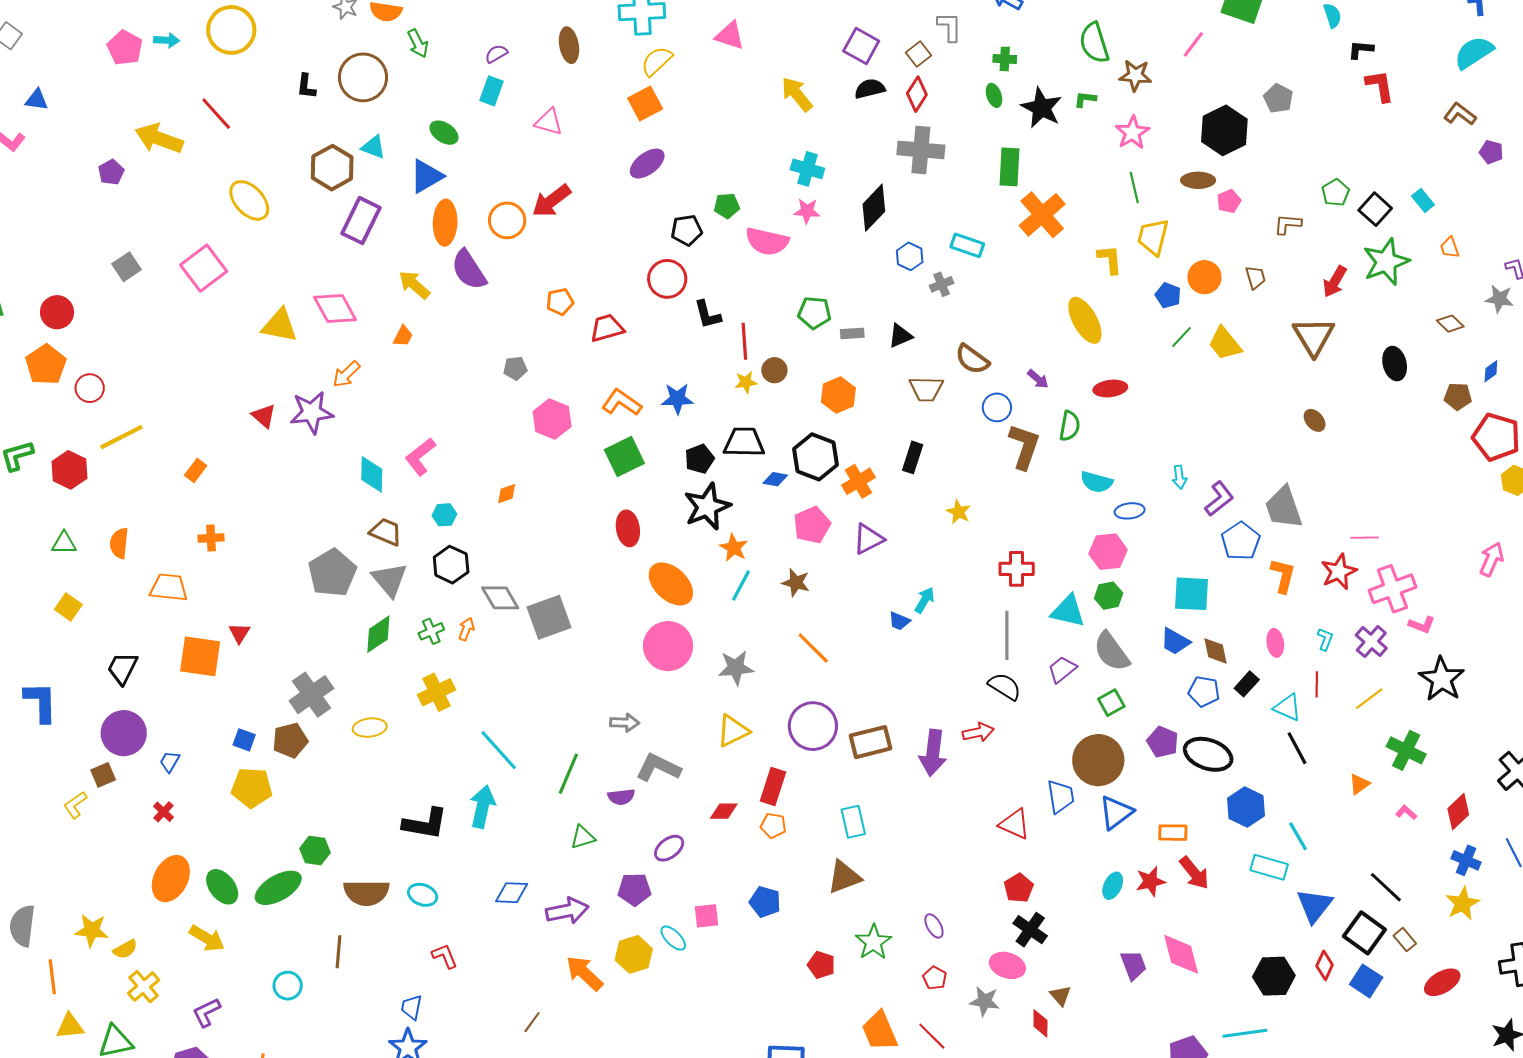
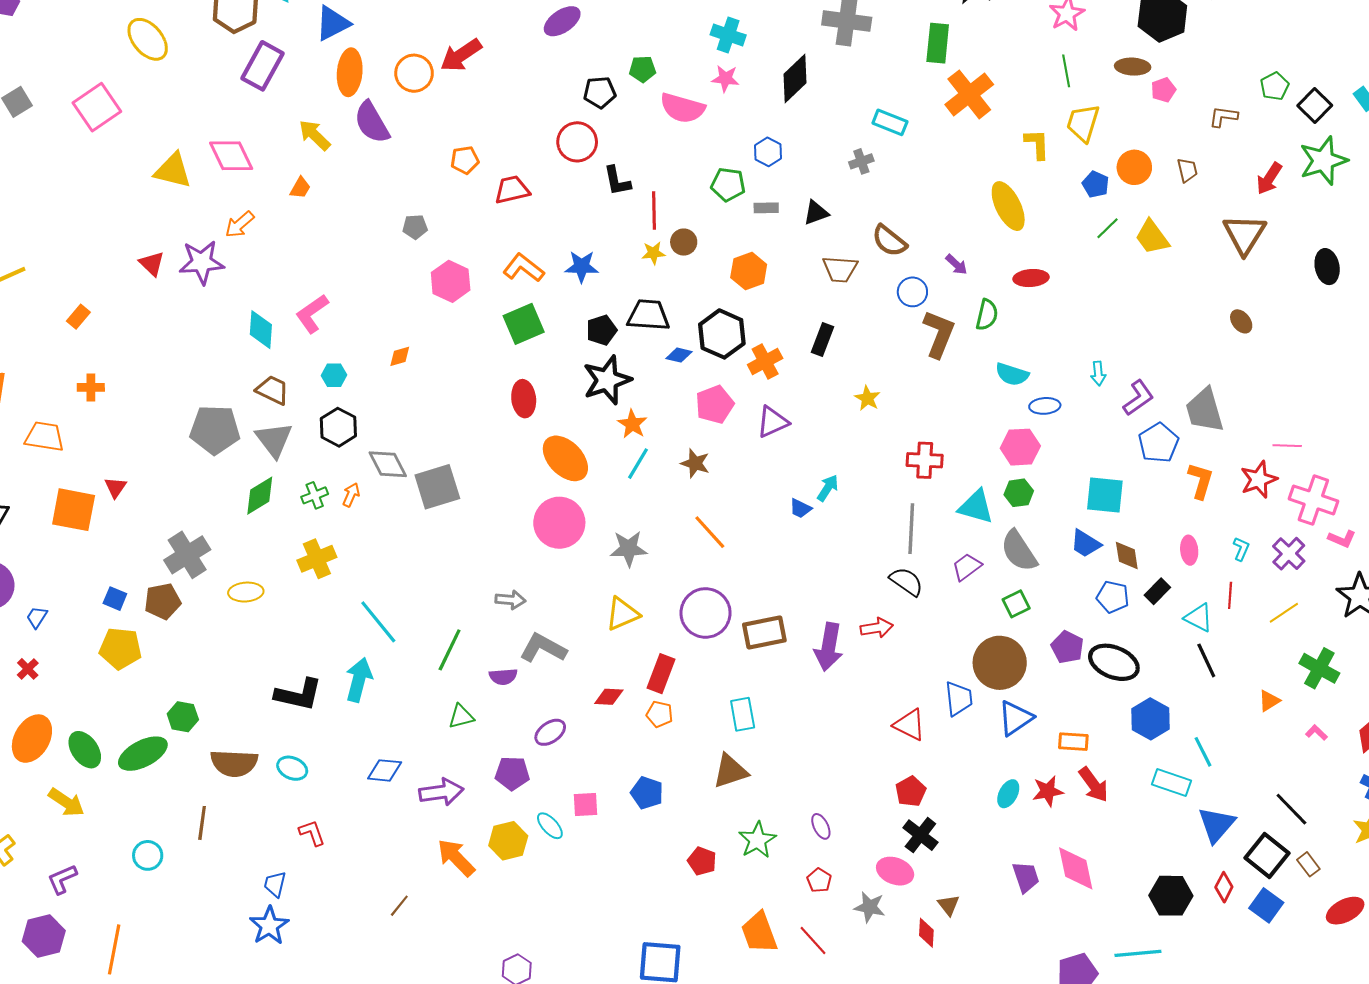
blue hexagon: (910, 256) -> (768, 152), moved
gray pentagon: (332, 573) -> (215, 430), turned 30
pink cross: (1392, 589) -> (1313, 500), turned 36

